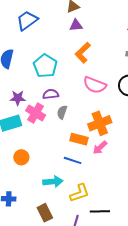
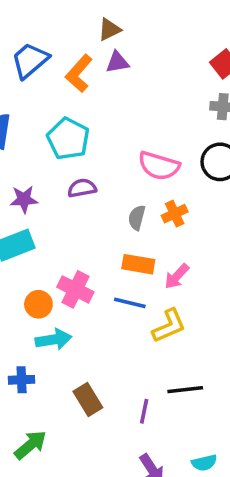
orange L-shape: (83, 53) -> (79, 73), moved
gray semicircle: (62, 112) -> (137, 218), moved
pink cross: (36, 113) -> (75, 289), moved
orange cross: (100, 123) -> (175, 214), moved, size x0.6
cyan arrow: (53, 182) -> (53, 339), moved
yellow L-shape: (79, 193) -> (169, 326), moved

